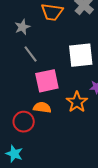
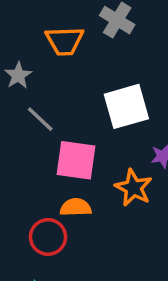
pink square: (47, 81) -> (76, 160), turned 30

